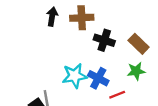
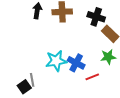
black cross: (104, 40) -> (96, 17), moved

